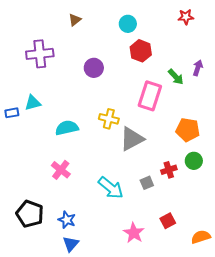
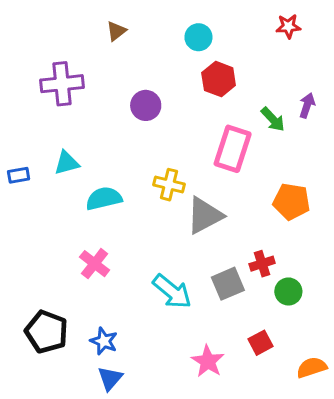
cyan triangle: (33, 103) -> (67, 163), moved
green circle: (194, 161) -> (288, 291), moved
gray square: (147, 183) -> (228, 284), size x1.5

